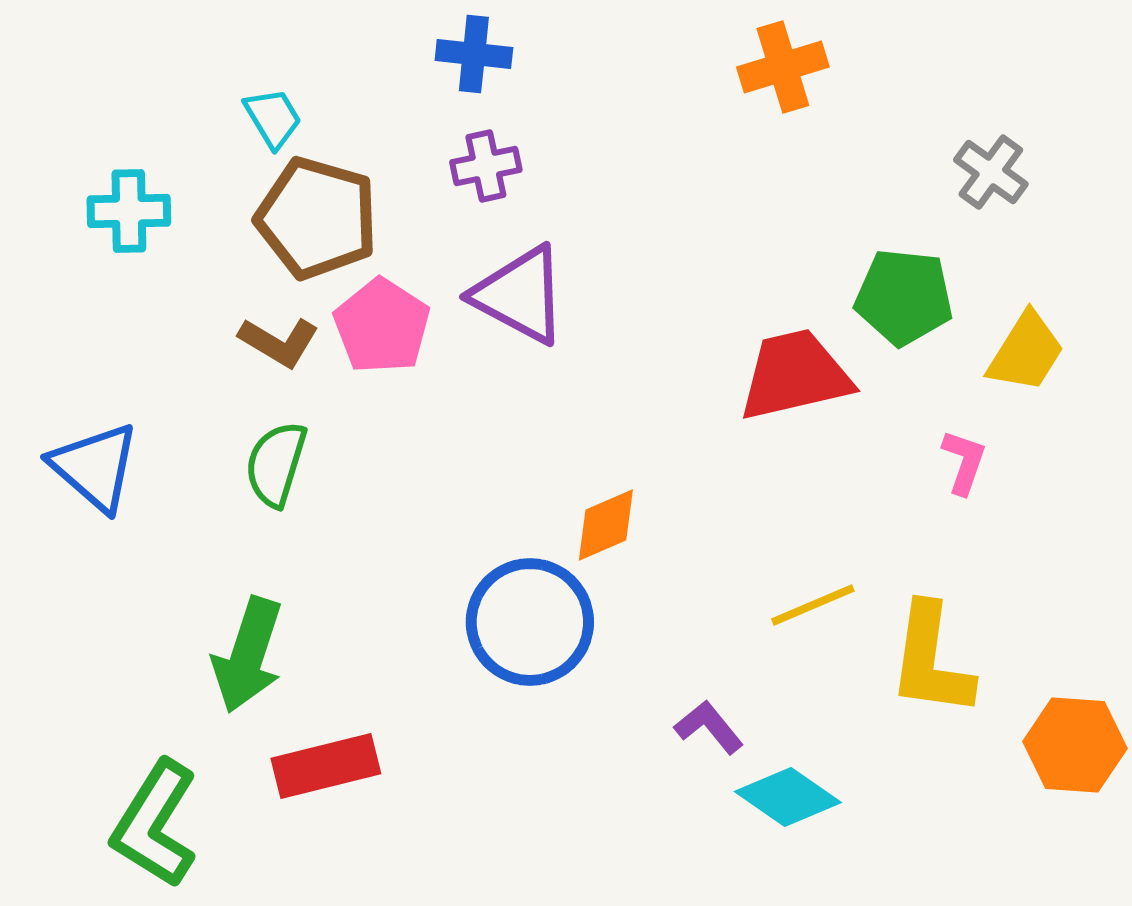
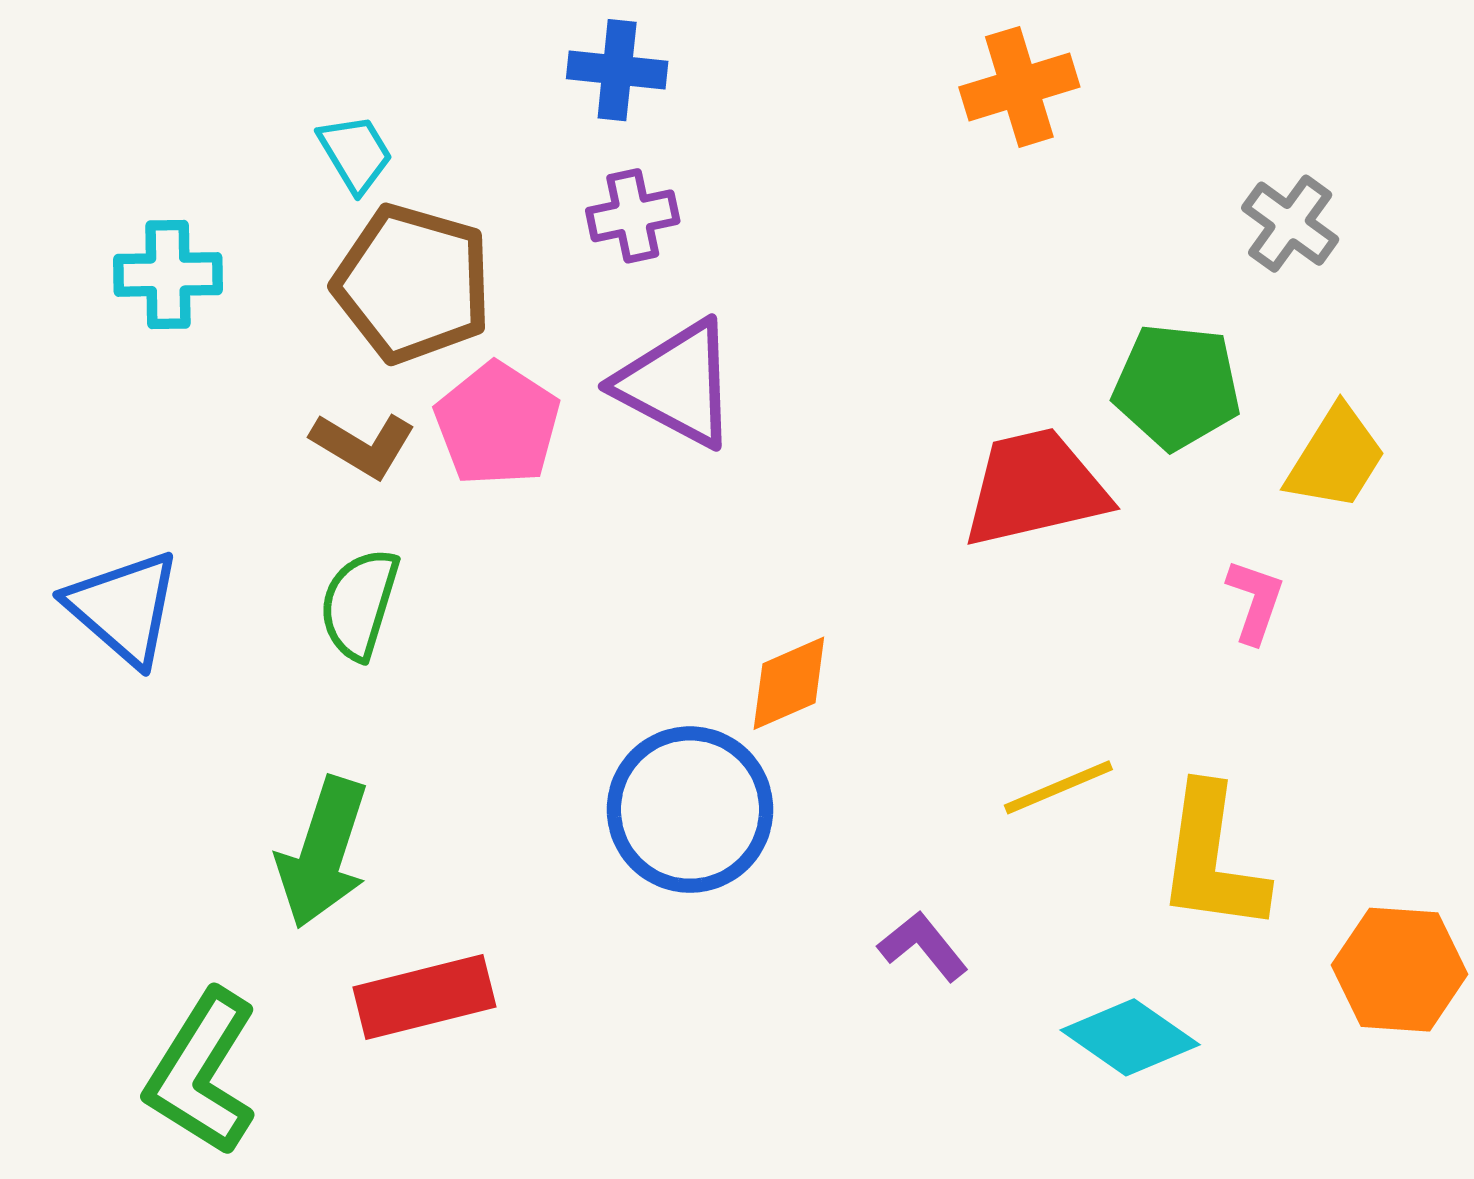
cyan diamond: (788, 797) -> (1130, 1037), moved

